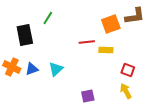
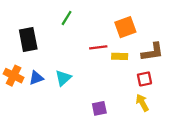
brown L-shape: (135, 16) -> (152, 52), moved
green line: (48, 18) -> (67, 18), moved
red square: (128, 70) -> (144, 79), turned -32

